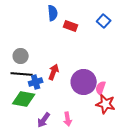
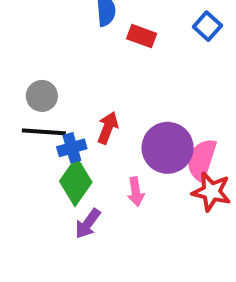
pink semicircle: (101, 88) -> (201, 160), size x1.5
green diamond: (24, 99) -> (76, 182), moved, turned -65
pink arrow: (68, 119) -> (136, 192), moved

